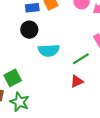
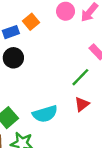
cyan semicircle: (49, 50) -> (45, 114), moved

